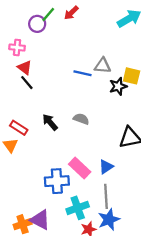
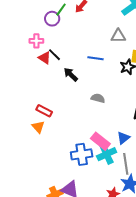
gray triangle: (103, 66) -> (118, 36), moved
black line: (27, 83) -> (55, 55), moved
black arrow: (50, 122) -> (71, 74), moved
cyan cross: (78, 208) -> (107, 154), moved

